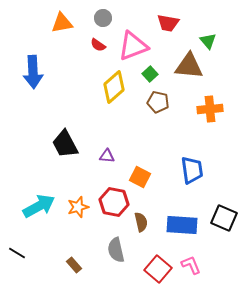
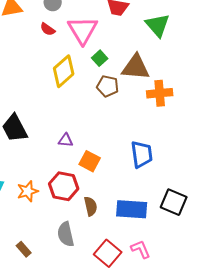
green triangle: (208, 41) -> (158, 25), size x1.5
pink triangle: (133, 46) -> (83, 30), turned -40
brown triangle: (189, 66) -> (136, 67), moved
purple triangle: (107, 156) -> (66, 140), moved

